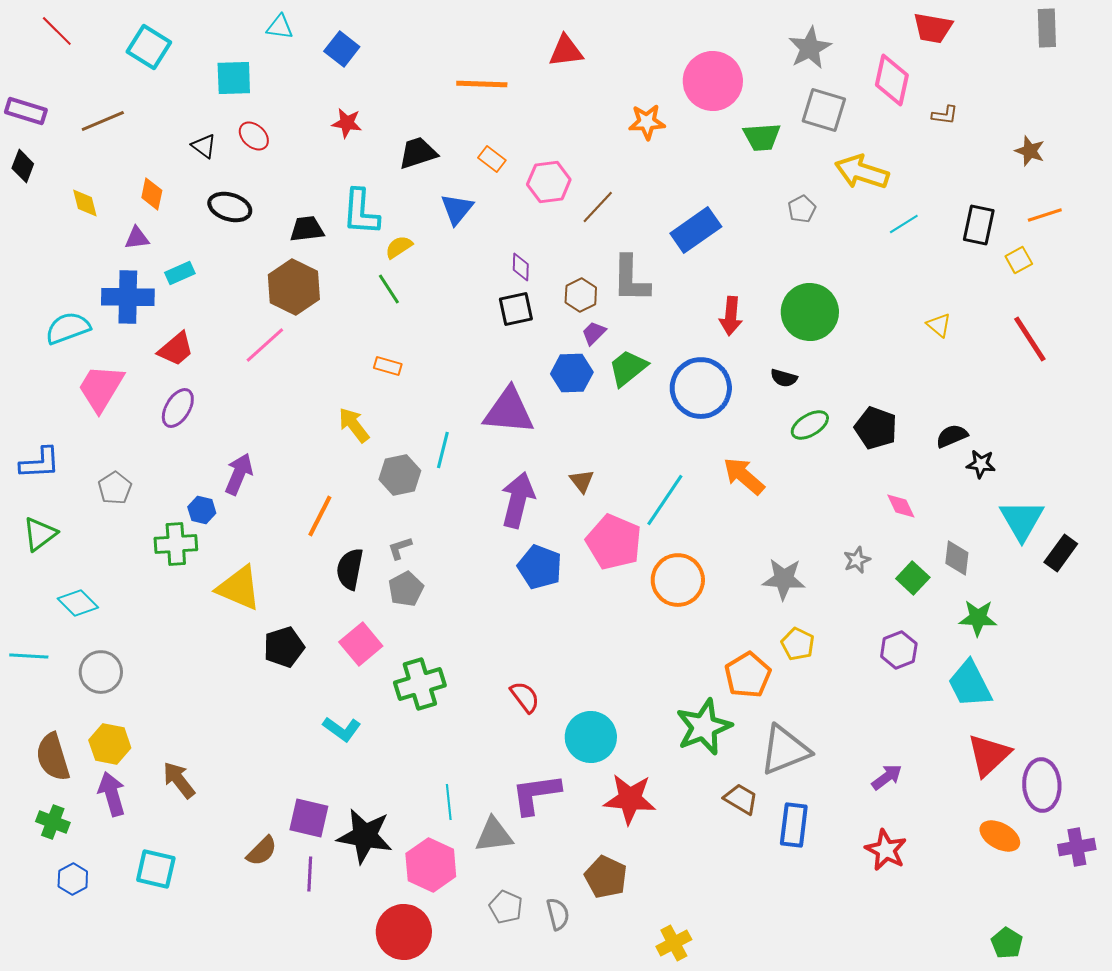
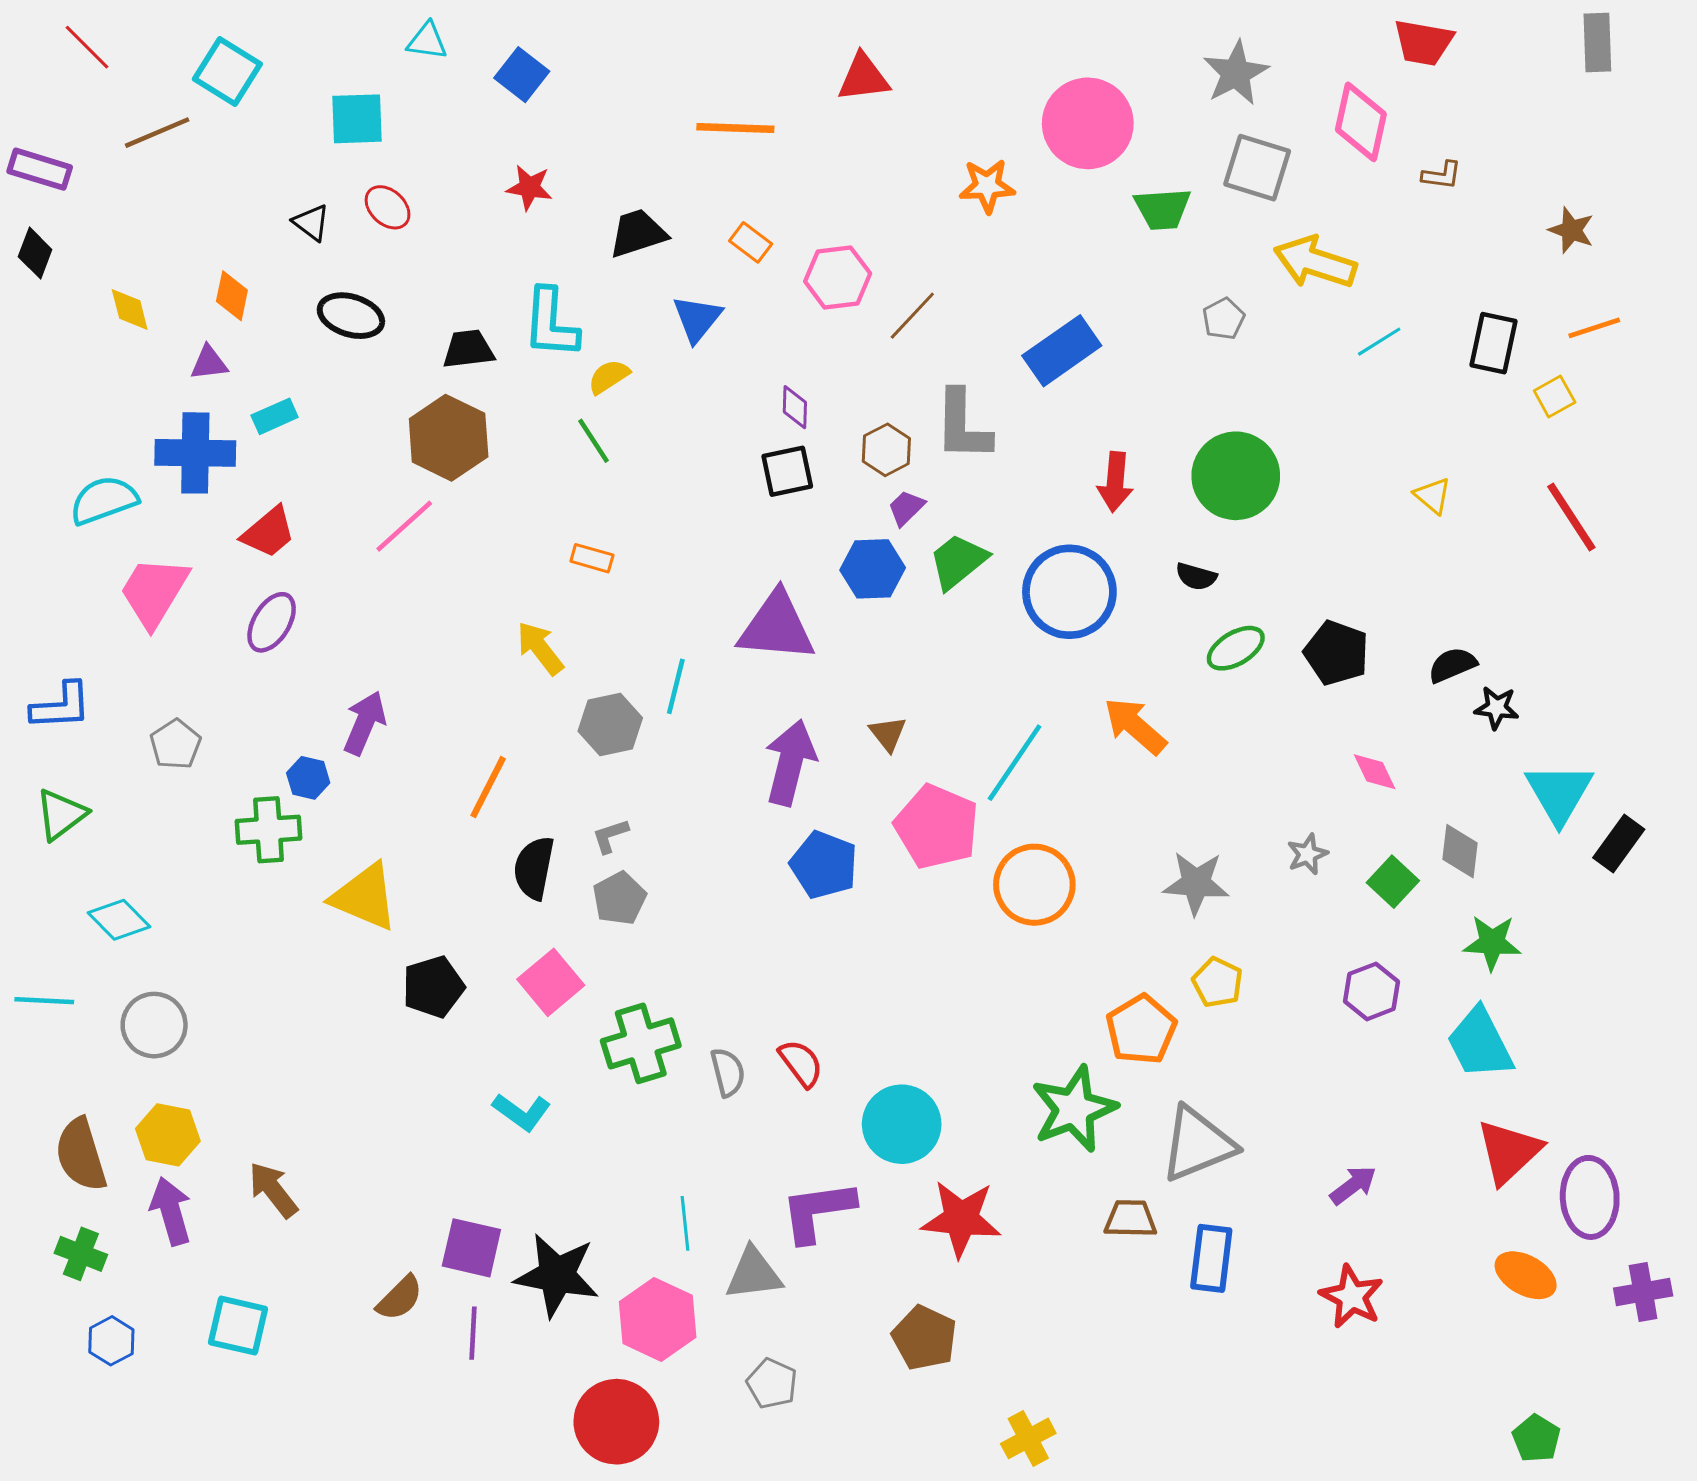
brown line: (103, 121) -> (157, 133), moved
brown trapezoid: (741, 799) -> (1130, 1219), turned -30
gray semicircle: (558, 914) -> (728, 1072), moved

